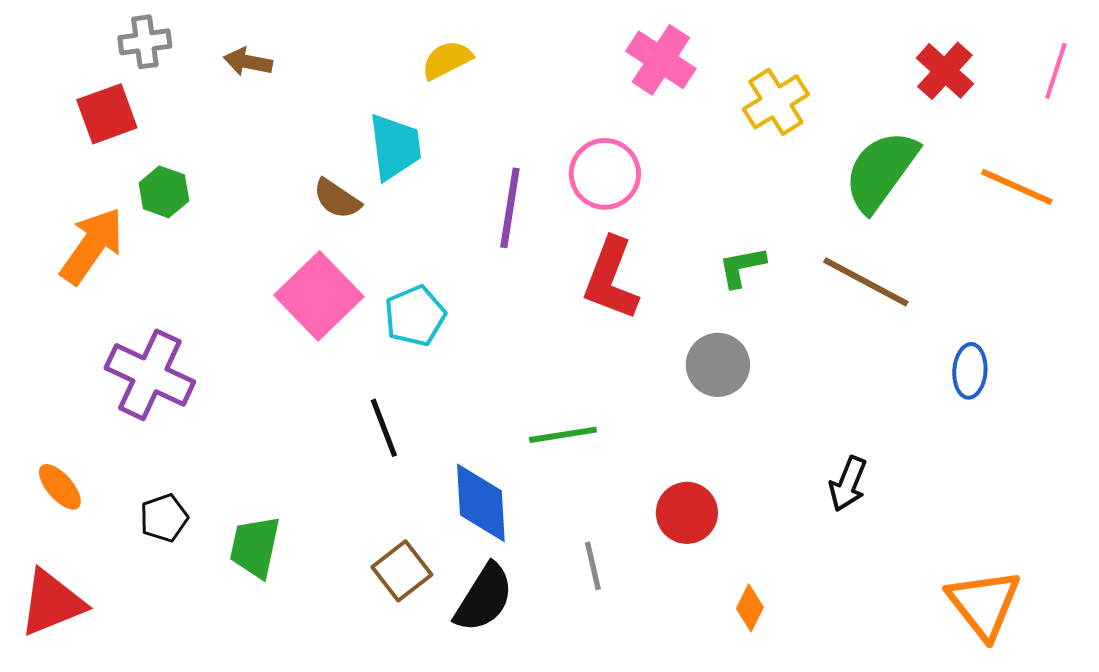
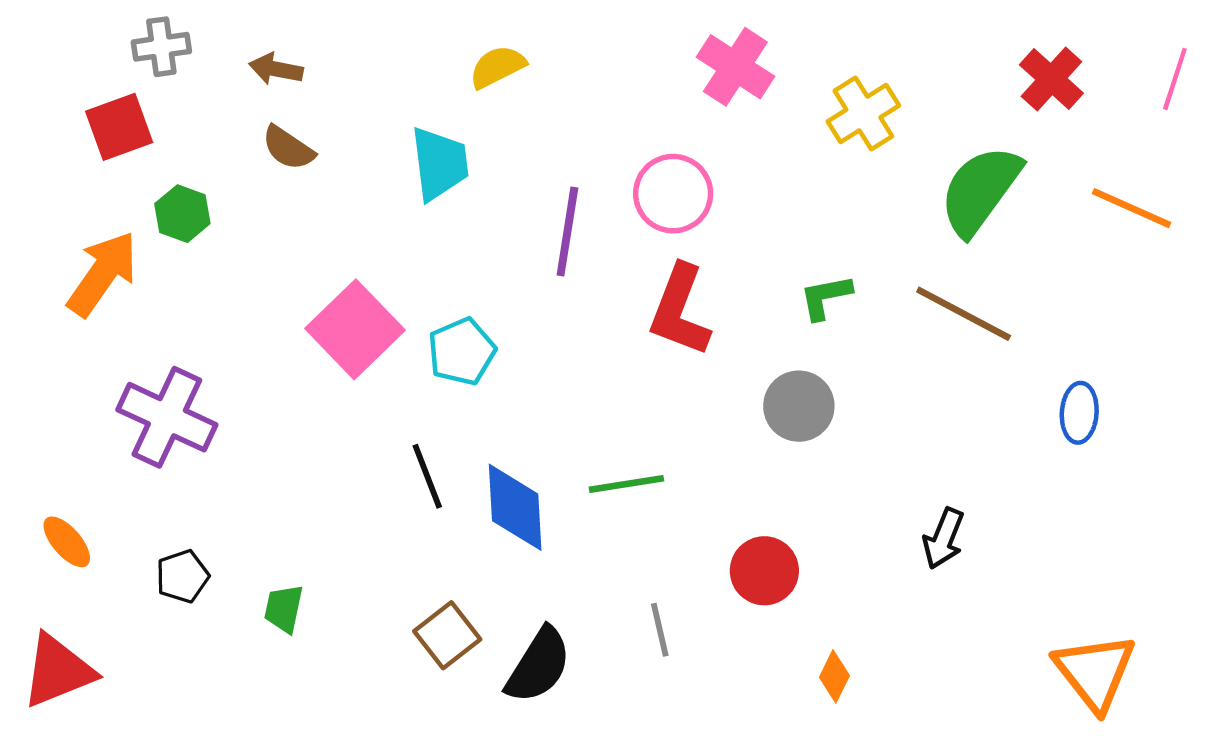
brown semicircle: (337, 199) -> (288, 148), moved
blue diamond: (481, 503) -> (515, 507), moved
green trapezoid: (255, 547) -> (284, 609), size x0.7

